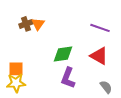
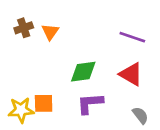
brown cross: (26, 24) -> (24, 28), moved
orange square: (16, 69) -> (44, 103), moved
purple L-shape: (68, 78) -> (90, 103), turned 65

